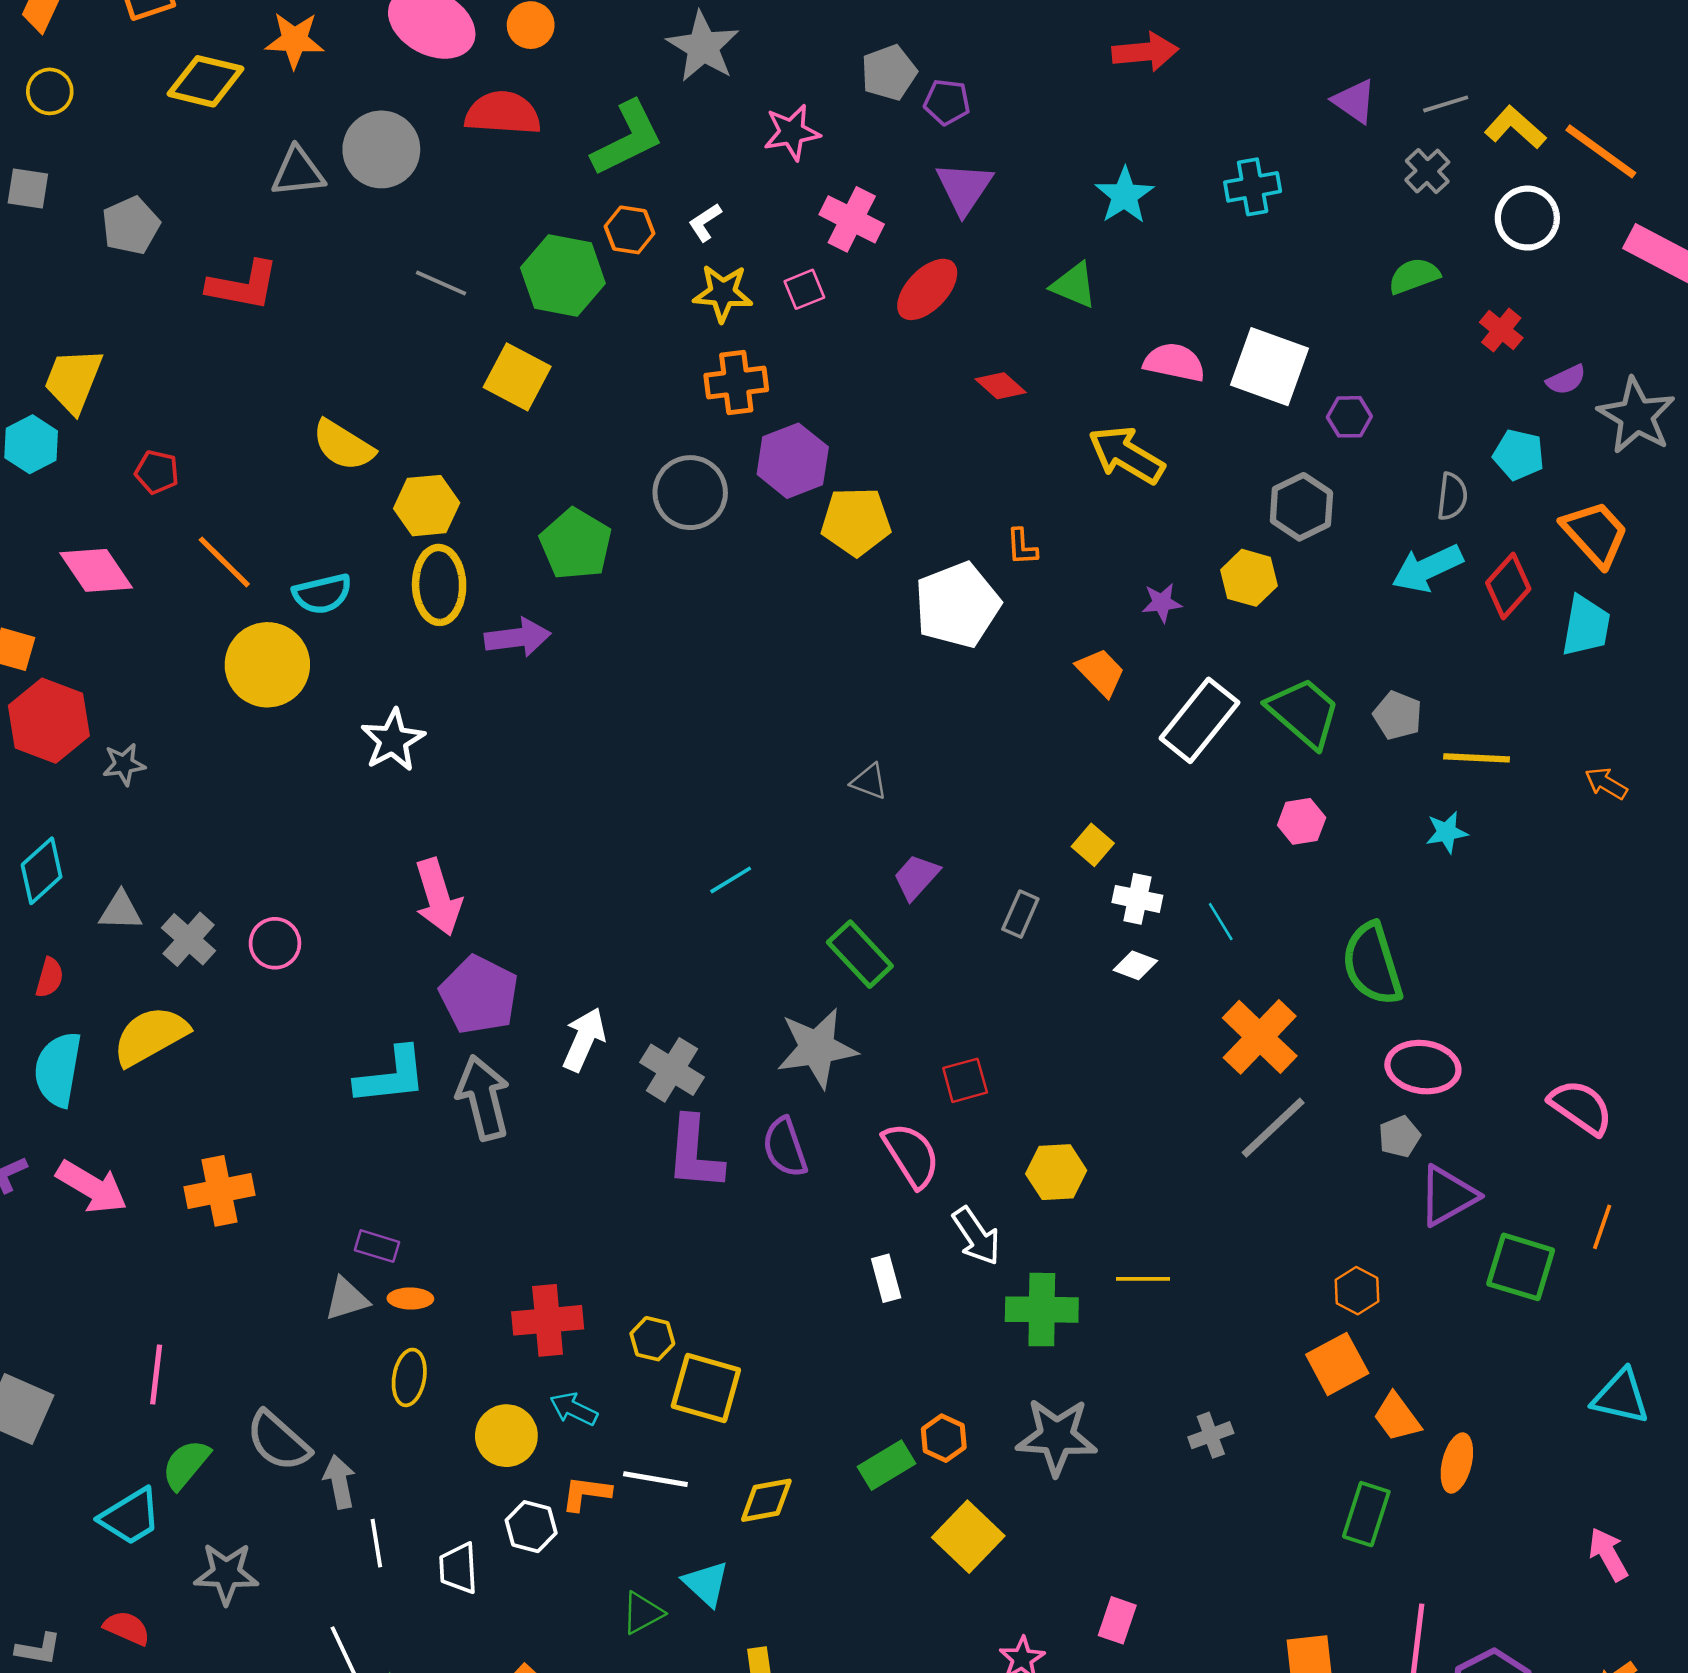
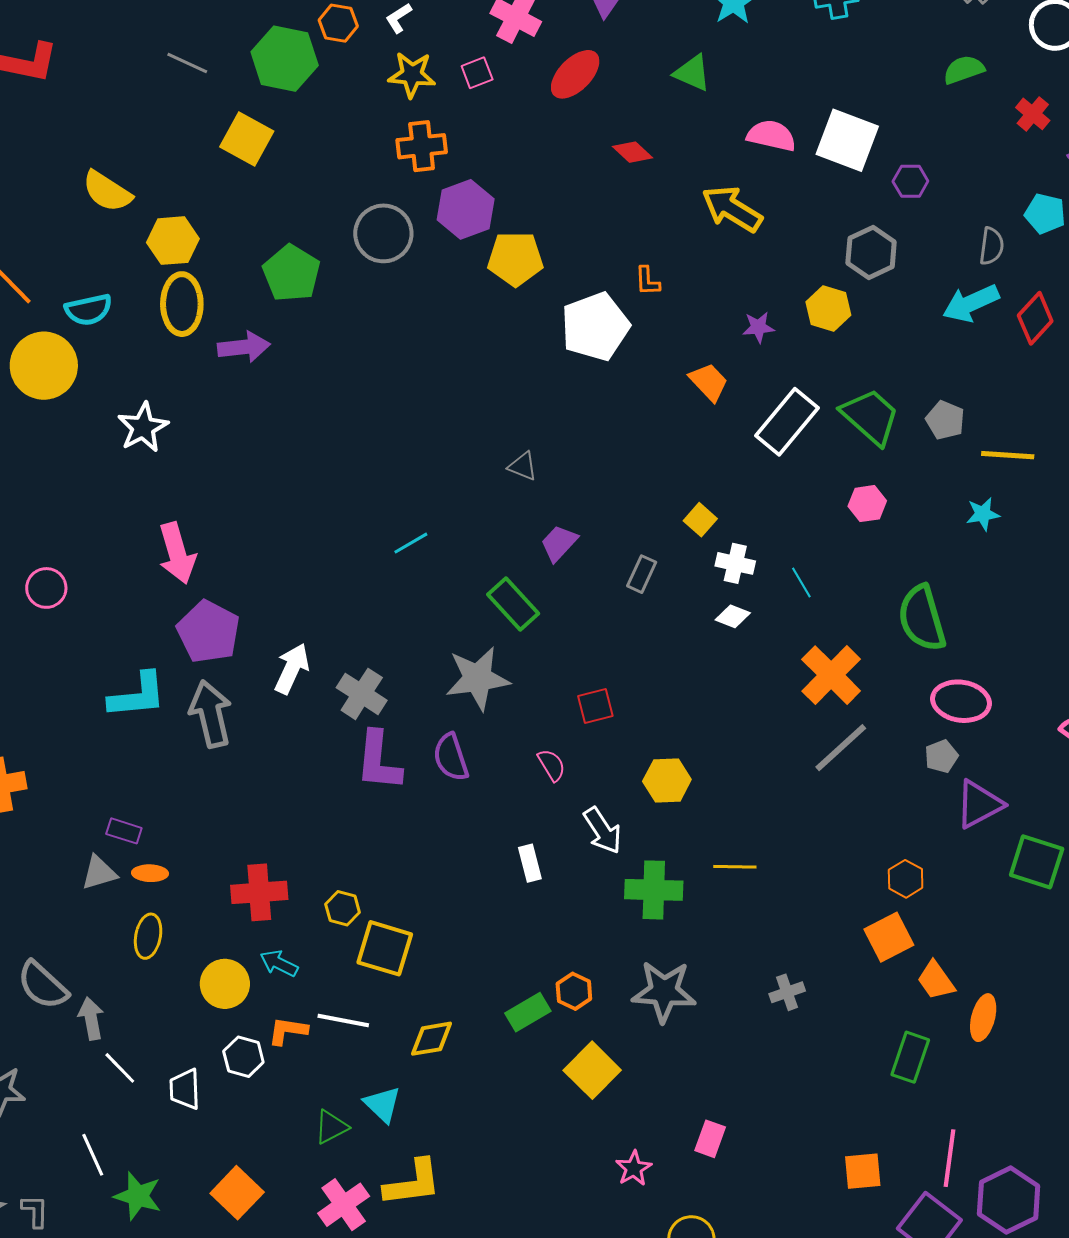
pink semicircle: (911, 1155) -> (552, 765), size x0.6
white line: (376, 1543) -> (120, 1068), turned -36

